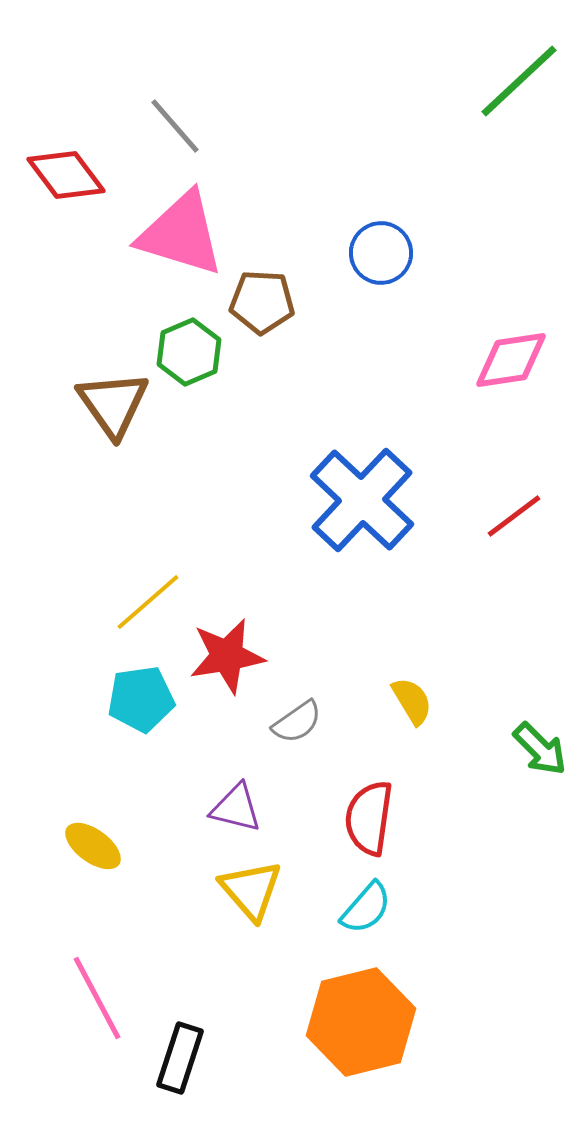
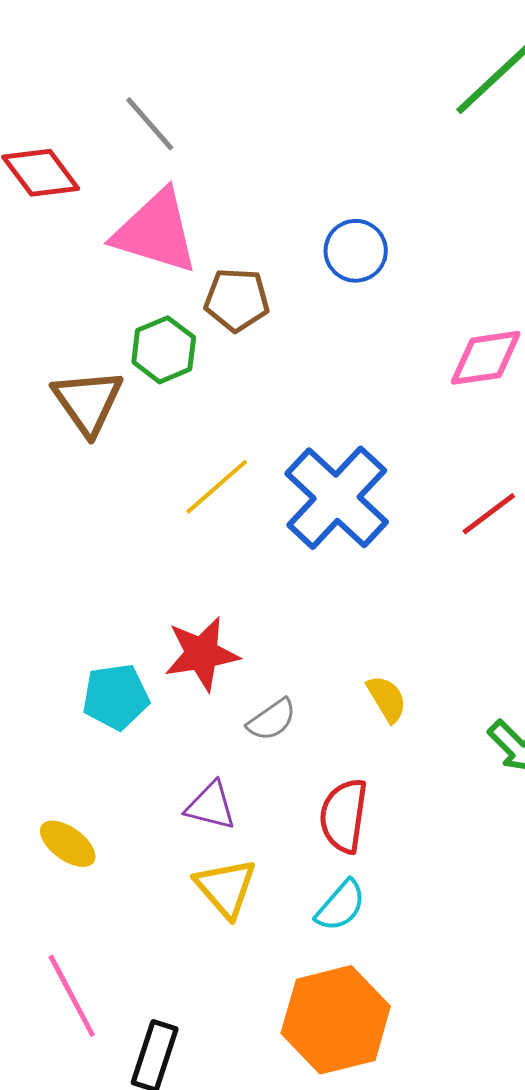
yellow line: (148, 602) -> (217, 487), moved

